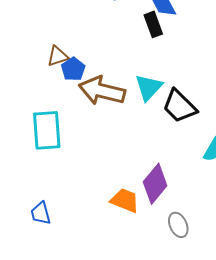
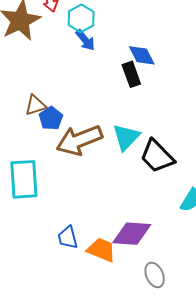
brown arrow: (102, 91) -> (79, 140), turned -36
purple diamond: (155, 184) -> (132, 234), turned 54
blue trapezoid: (41, 213) -> (68, 237), moved

